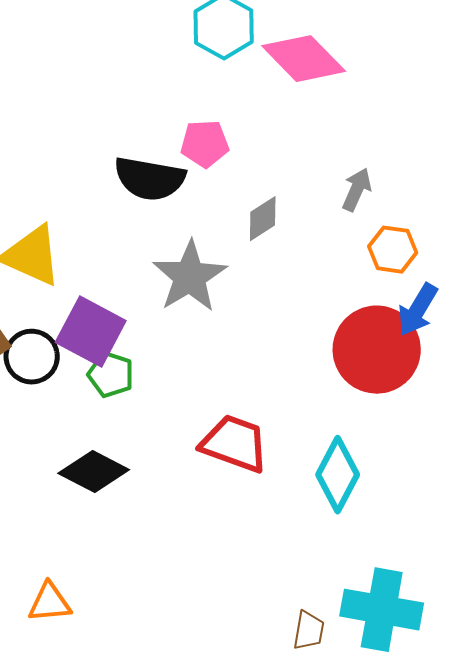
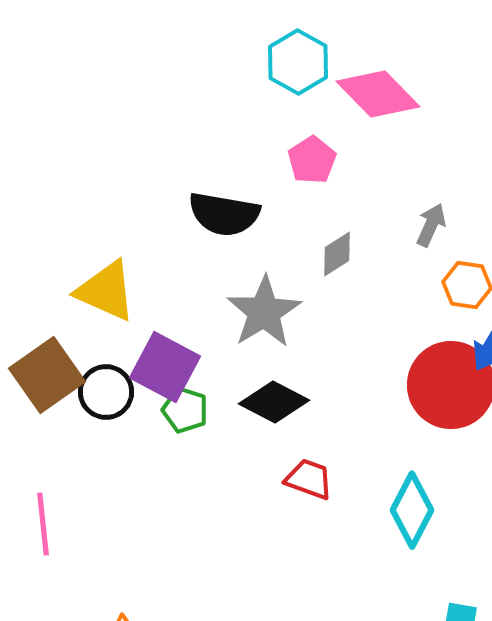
pink pentagon: (205, 144) -> (312, 160), moved, turned -30
red trapezoid: (235, 444) -> (309, 479), size x0.7
black diamond: (94, 472) -> (274, 402), moved

